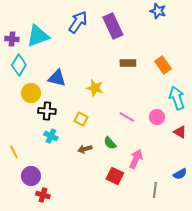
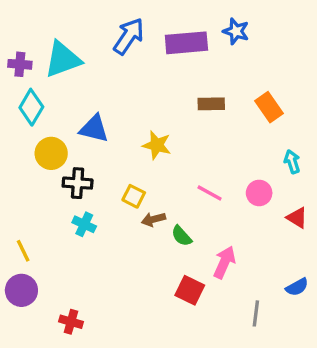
blue star: (158, 11) -> (236, 31), moved
purple rectangle: (113, 26) -> (186, 43), turned -70
cyan arrow: (177, 98) -> (292, 162), size x0.6
brown arrow: (85, 149) -> (153, 219), moved
purple circle: (31, 176) -> (21, 290), moved

